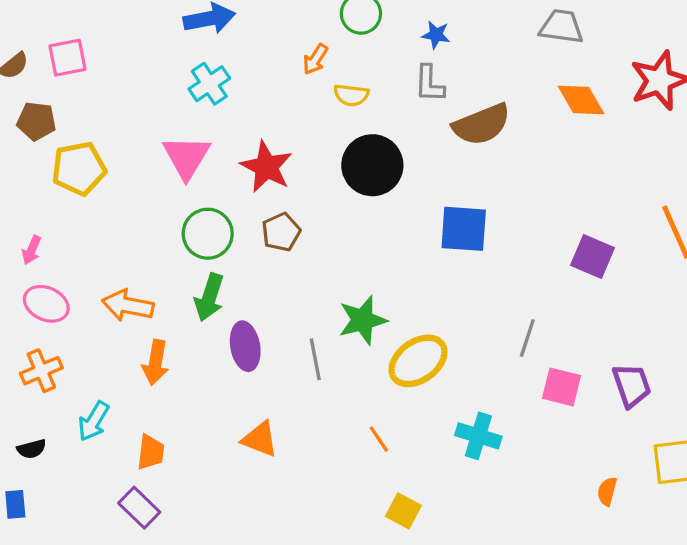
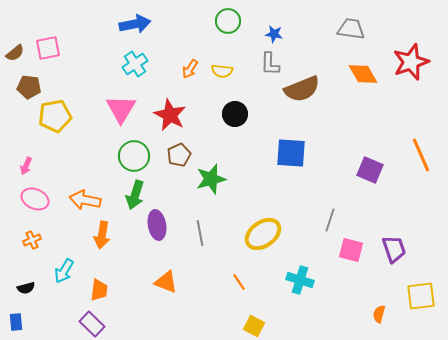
orange arrow: (315, 59) -> (190, 69), moved
black circle: (372, 165) -> (235, 114), size x0.7
green star: (363, 320) -> (211, 179), moved
orange cross: (41, 371) -> (32, 240), size x0.7

